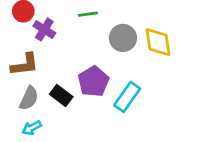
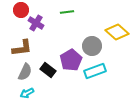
gray circle: (123, 38) -> (92, 46), moved
yellow diamond: (158, 42) -> (117, 32), turned -40
cyan rectangle: (127, 97) -> (95, 71), turned 35

